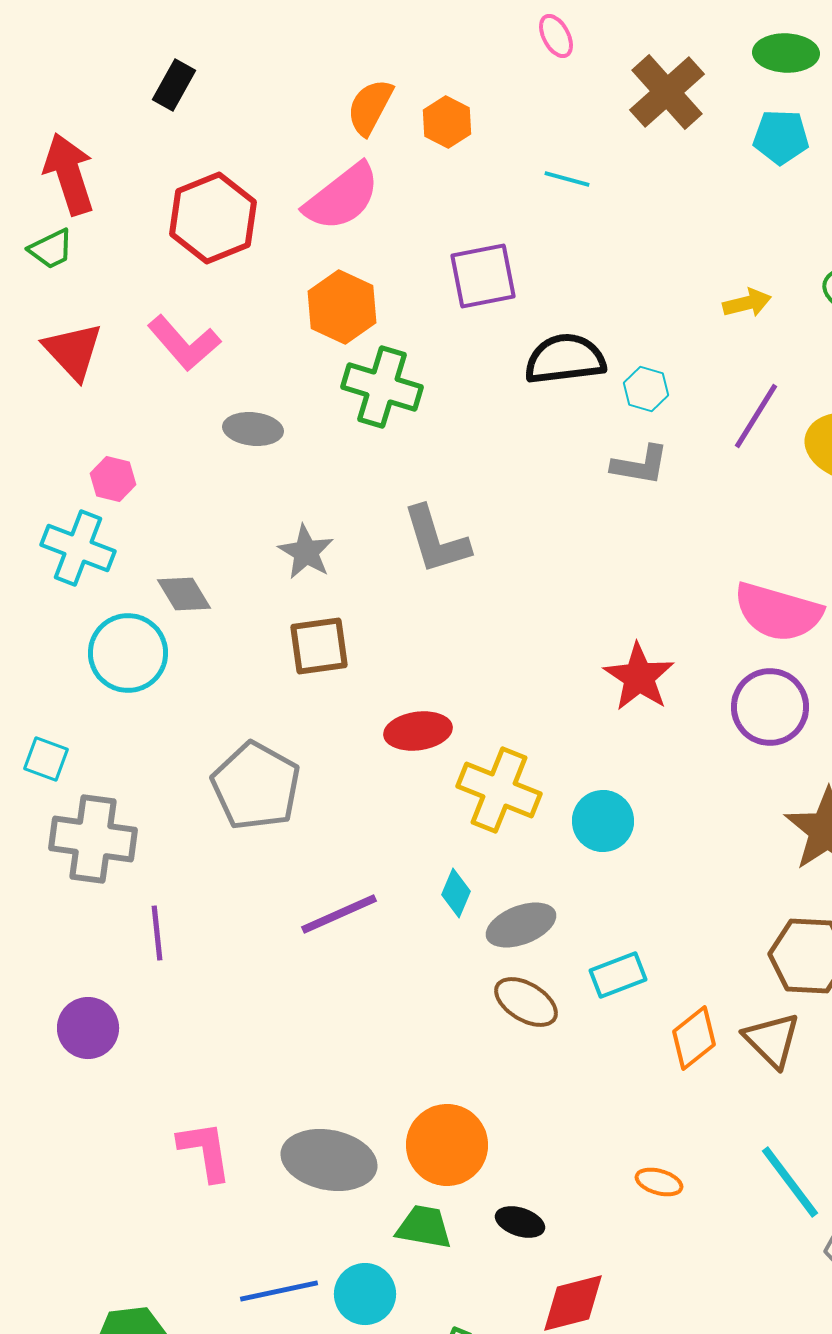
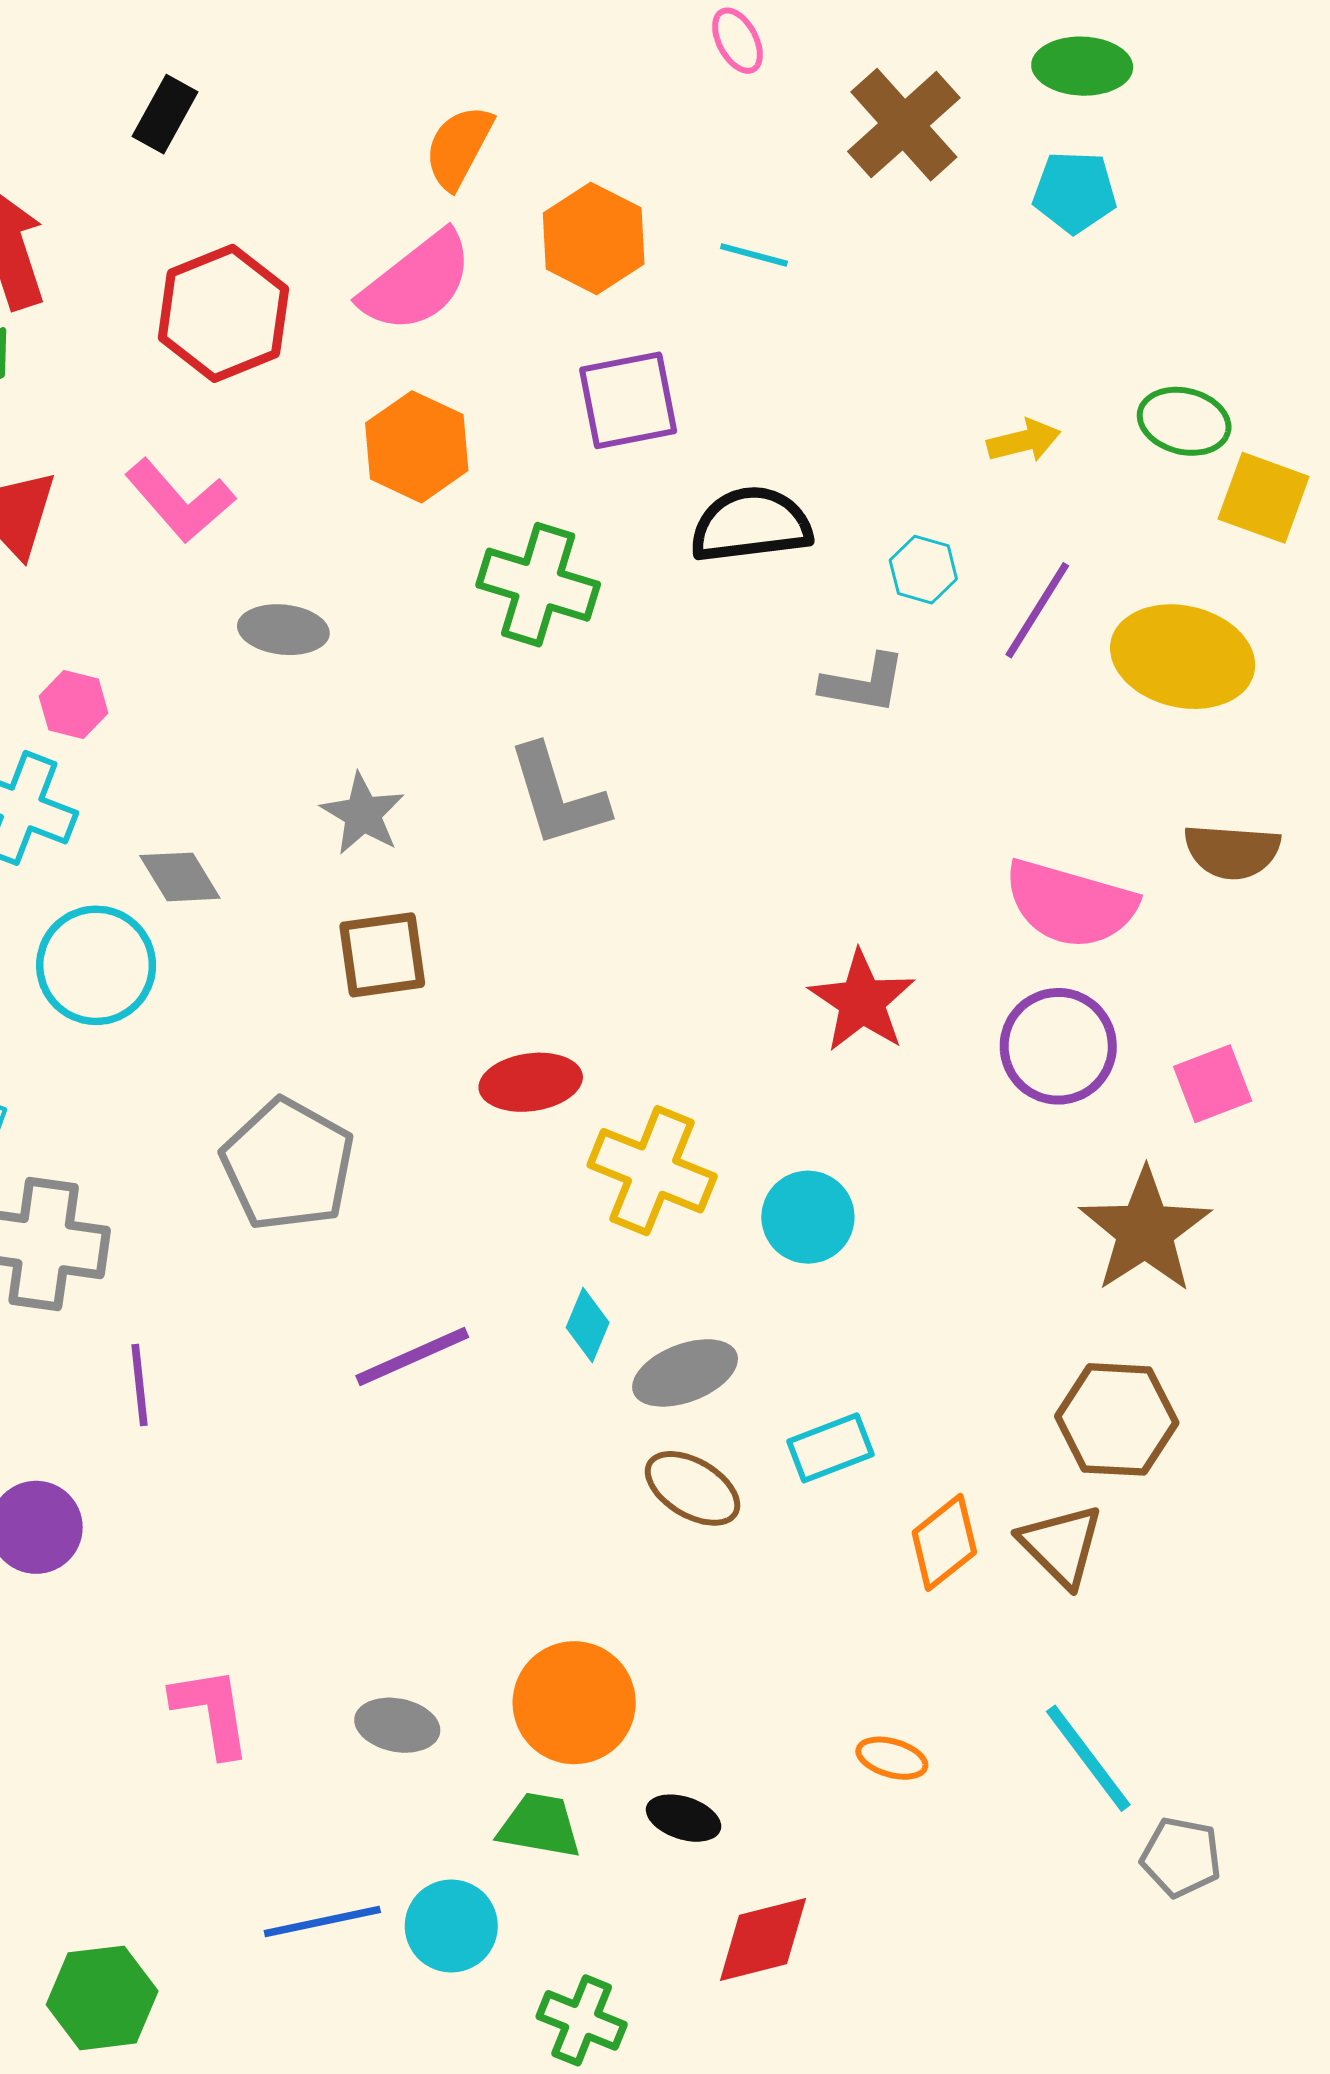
orange hexagon: (447, 122) -> (594, 238), moved, size x1.4
green cross: (382, 387) -> (538, 585), moved
cyan hexagon: (646, 389) -> (923, 570), moved
gray ellipse: (329, 1160) -> (397, 1725), size x0.6

